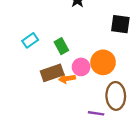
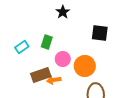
green rectangle: (61, 46) -> (47, 42), moved, turned 48
pink circle: (81, 67) -> (63, 59), moved

